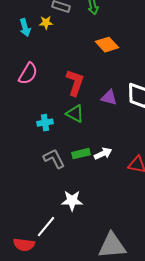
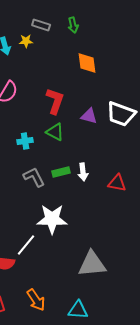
orange diamond: (107, 45) -> (87, 63), turned 35
white arrow: (103, 154) -> (83, 172), turned 108
white star: (72, 201) -> (52, 219), size x1.4

